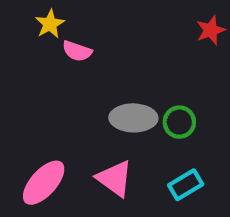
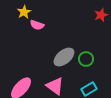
gray ellipse: (133, 118) -> (64, 57), turned -40

